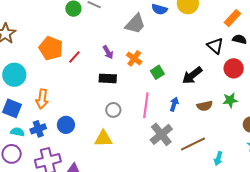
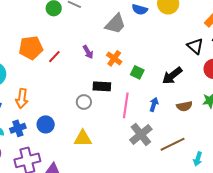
orange pentagon: (51, 48) -> (31, 48), turned -30
green square: (157, 72) -> (137, 72), turned -32
black rectangle: (108, 78) -> (102, 86), moved
gray circle: (113, 110) -> (84, 102), moved

